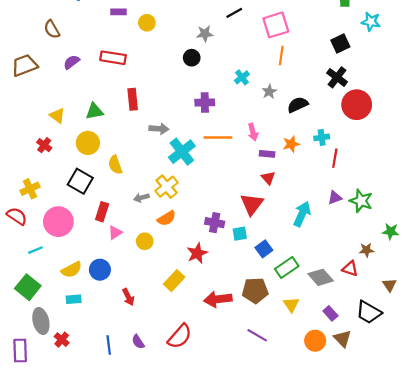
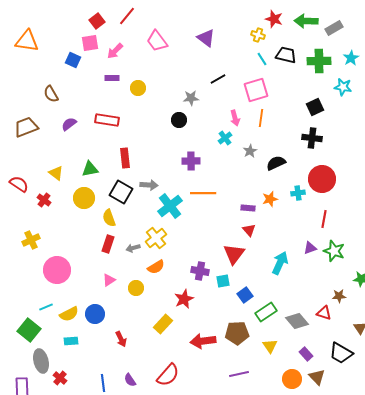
black cross: (337, 77) -> (312, 138), turned -30
red circle: (357, 105) -> (322, 179), moved
pink arrow: (253, 132) -> (235, 118), moved
red line: (335, 158) -> (324, 219), moved
black square: (80, 181) -> (121, 192), moved
red rectangle: (102, 212) -> (108, 244), moved
red semicircle: (17, 216) -> (19, 184), moved
cyan line: (35, 250) -> (46, 307), moved
purple line: (257, 335) -> (239, 374), turned -42

